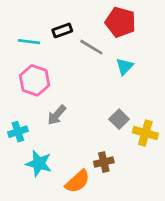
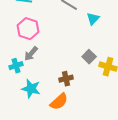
gray arrow: (57, 115) -> (31, 54), moved
brown cross: (104, 162) -> (66, 79), moved

